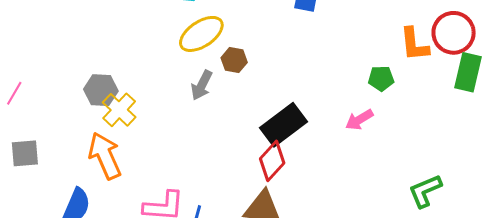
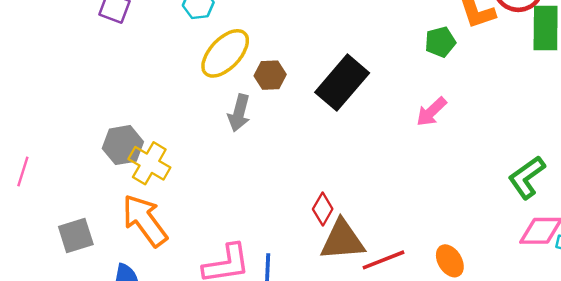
green pentagon: (381, 78) -> (440, 42), moved
black rectangle: (283, 125) -> (342, 83), moved
gray square: (25, 153) -> (76, 236), moved
red diamond: (272, 161) -> (323, 209), moved, size x0.7

